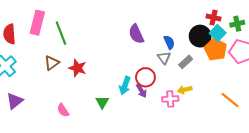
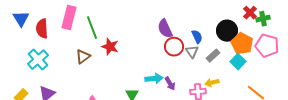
red cross: (214, 18) -> (250, 13), moved, turned 32
cyan square: (218, 33) -> (238, 62), moved
red star: (77, 68) -> (110, 47), moved
red circle: (145, 77) -> (174, 47), moved
cyan arrow: (125, 86) -> (154, 79), turned -114

